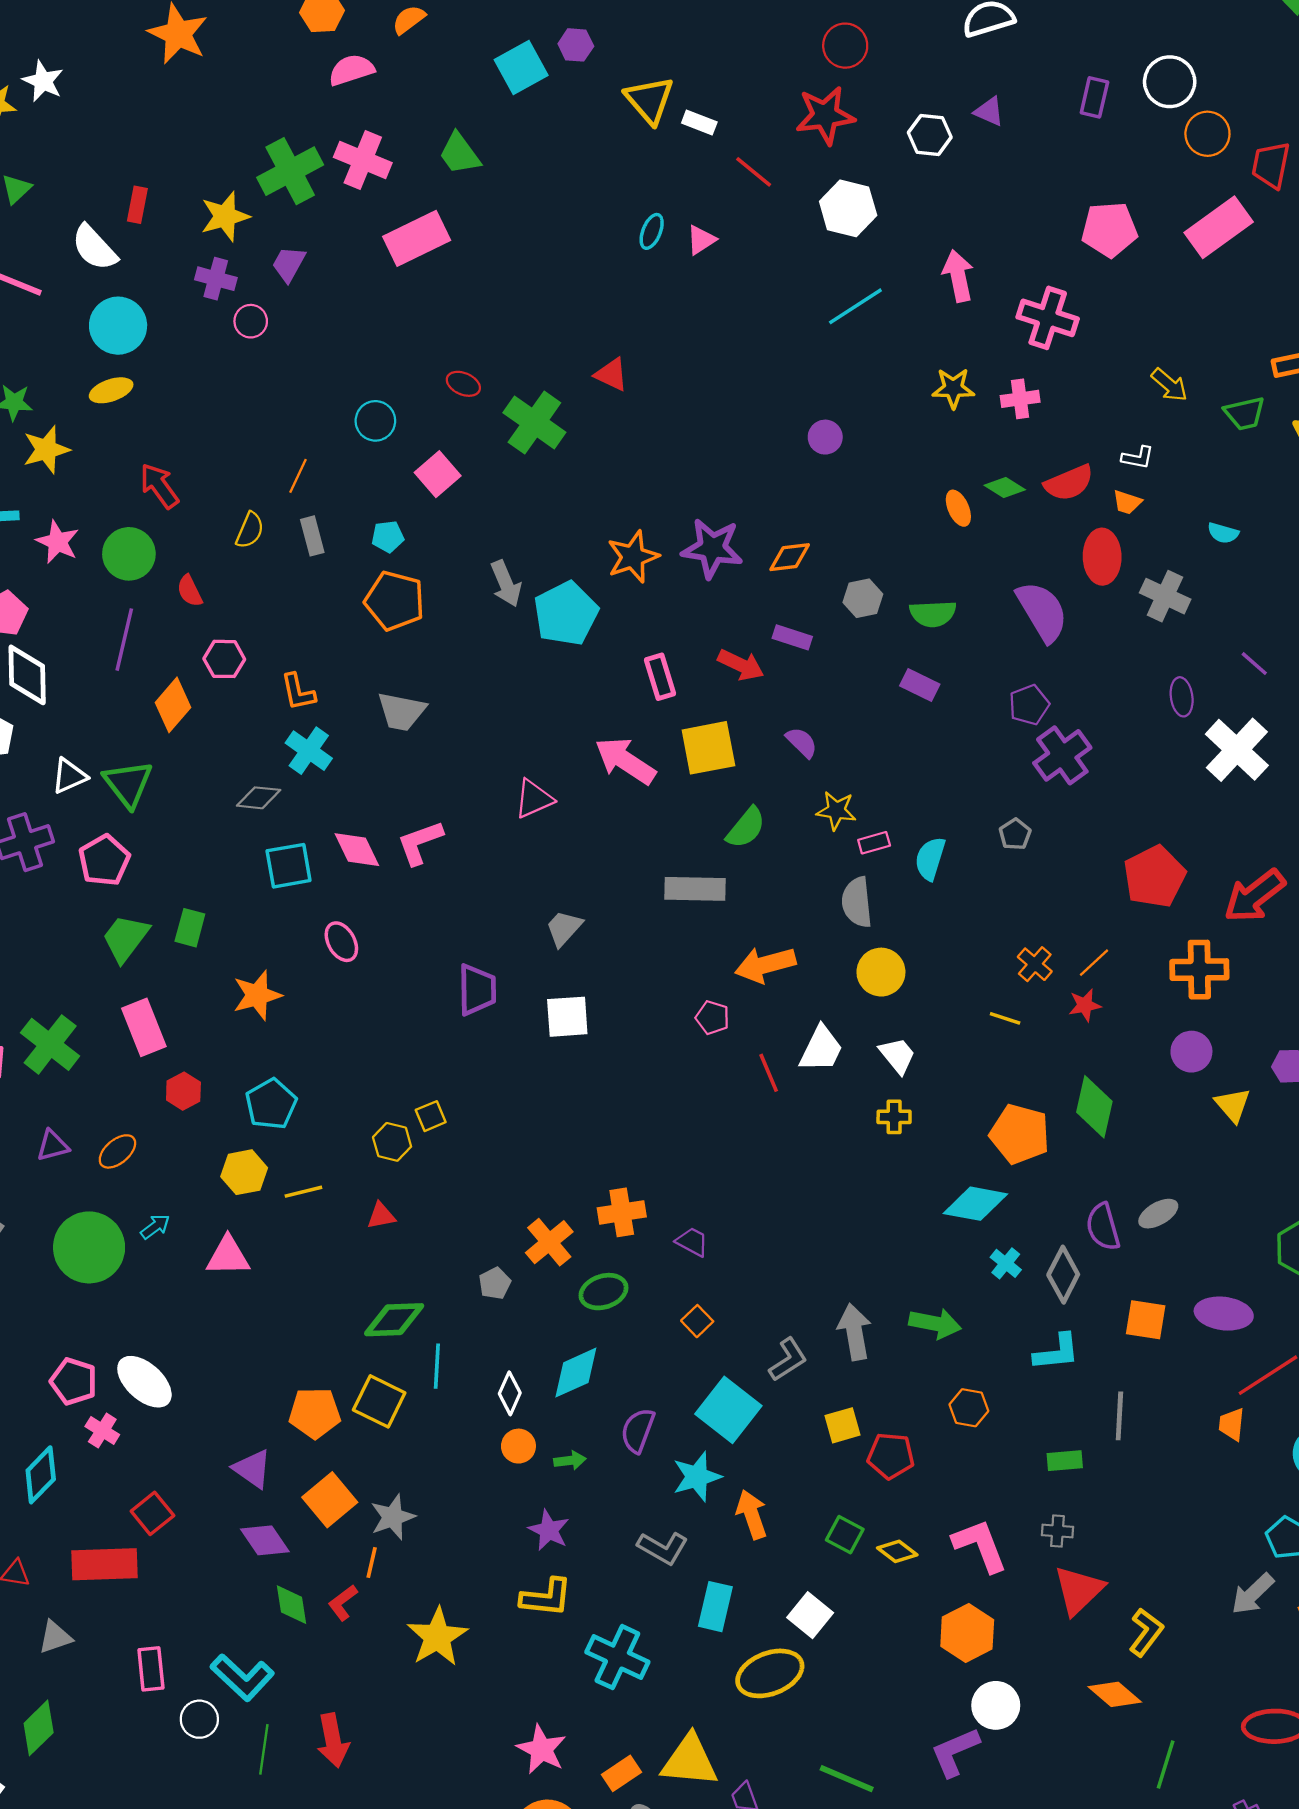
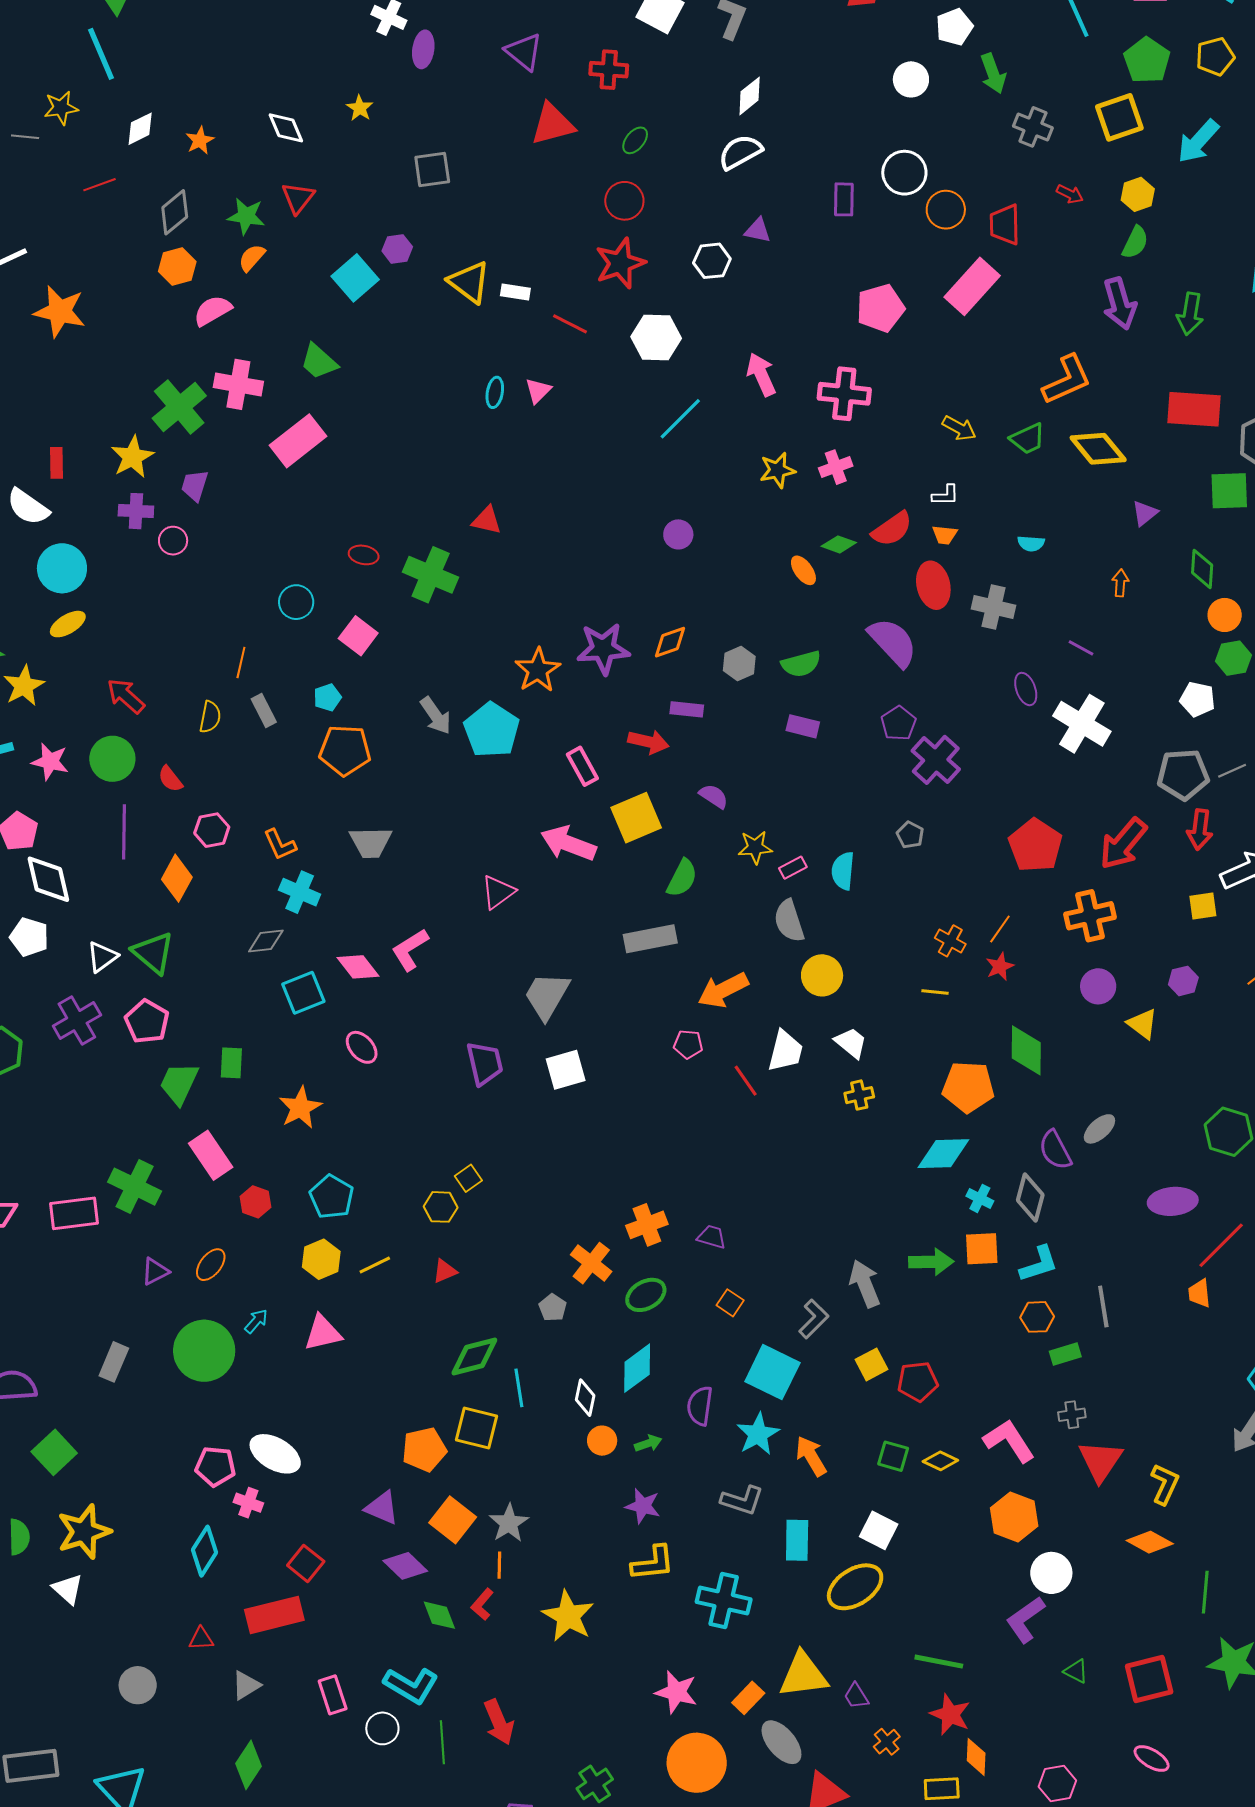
gray trapezoid: (564, 928) -> (547, 996), size x1.5
orange square: (1146, 1320) -> (982, 1249), moved
orange hexagon: (969, 1408) -> (1037, 1317), moved

